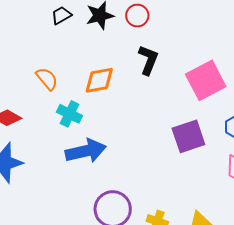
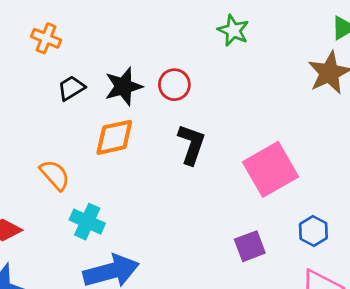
orange diamond: (99, 80) -> (114, 137), moved
purple square: (188, 136) -> (250, 246), size x0.7

